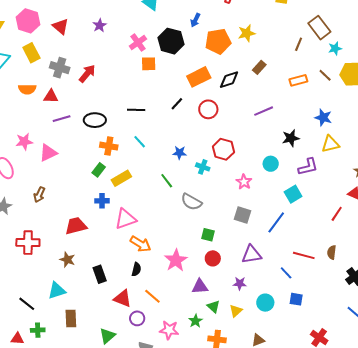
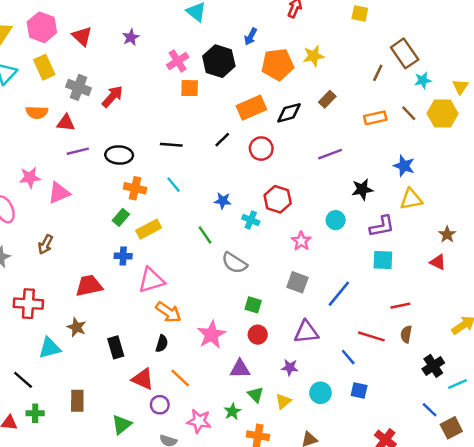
cyan square: (293, 194) -> (383, 260), moved, turned 30
red line: (337, 214) -> (400, 306), moved, turned 42
cyan triangle: (57, 291) -> (50, 348), moved

